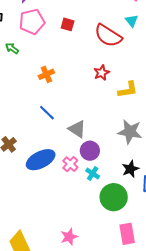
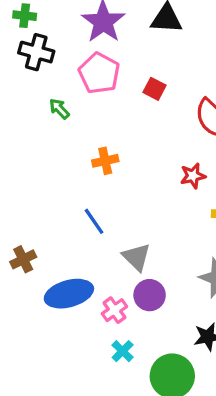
pink pentagon: (32, 22) -> (99, 73), turned 30
cyan cross: (93, 174) -> (123, 351), moved

